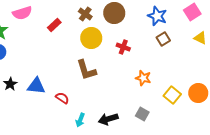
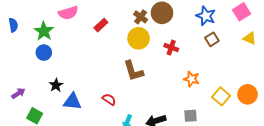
brown cross: (85, 14) -> (141, 17), moved
blue triangle: (36, 86) -> (72, 101), moved
gray square: (142, 114) -> (191, 116), turned -32

